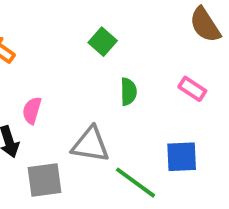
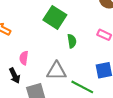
green square: (103, 42) -> (55, 17), size x1.6

